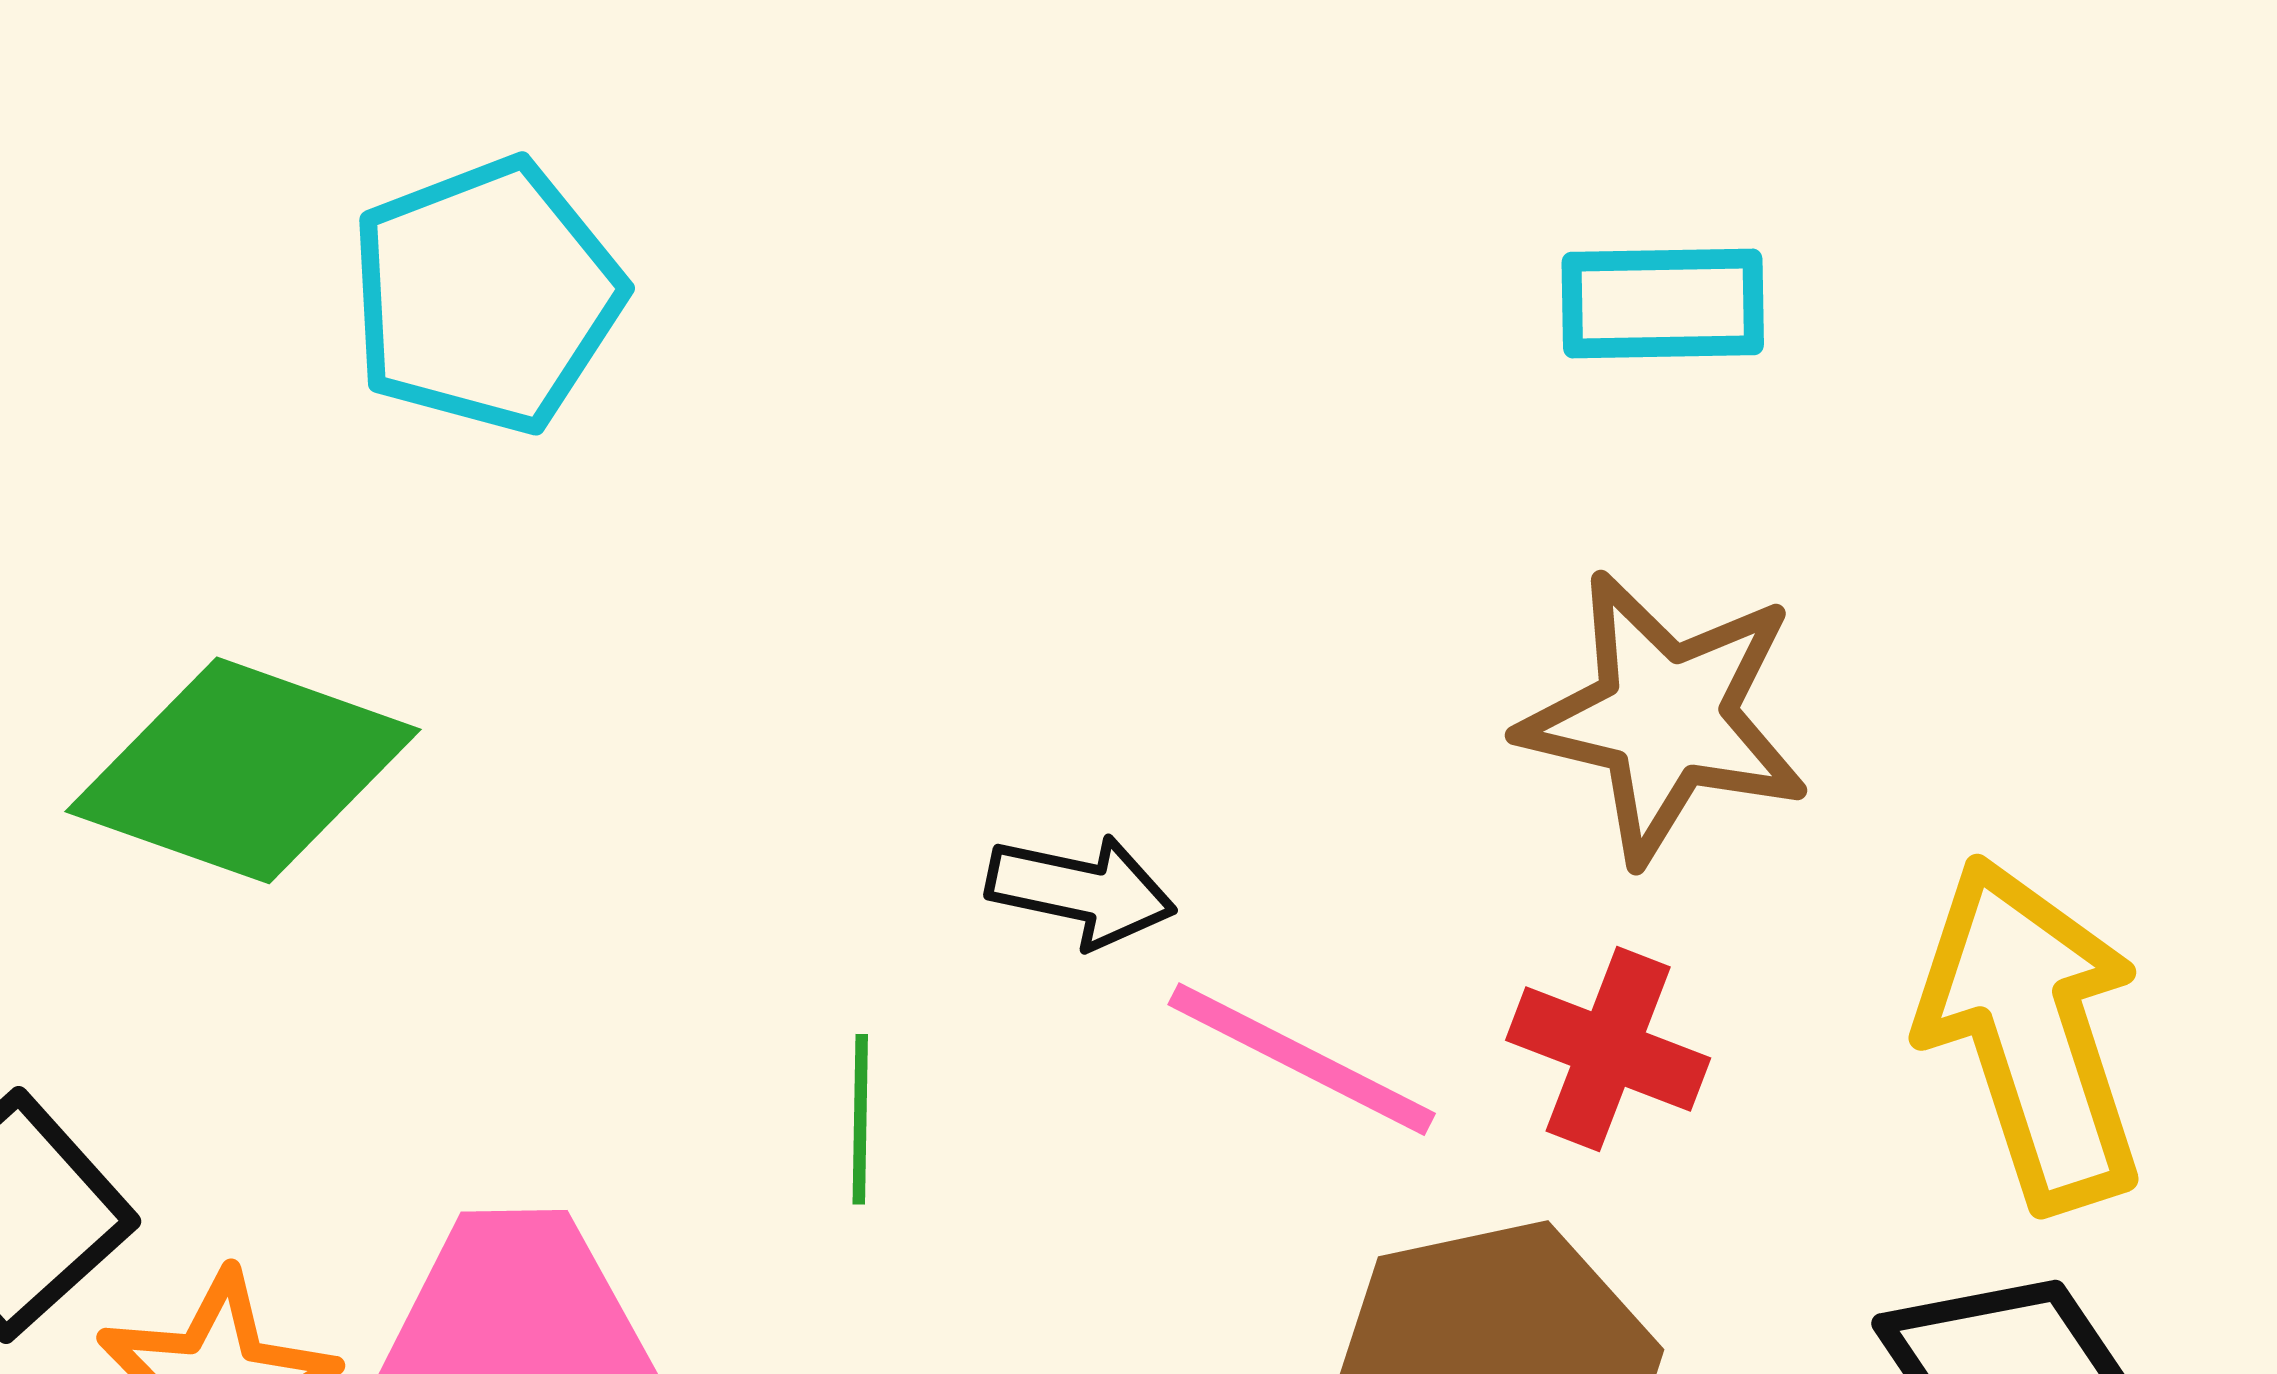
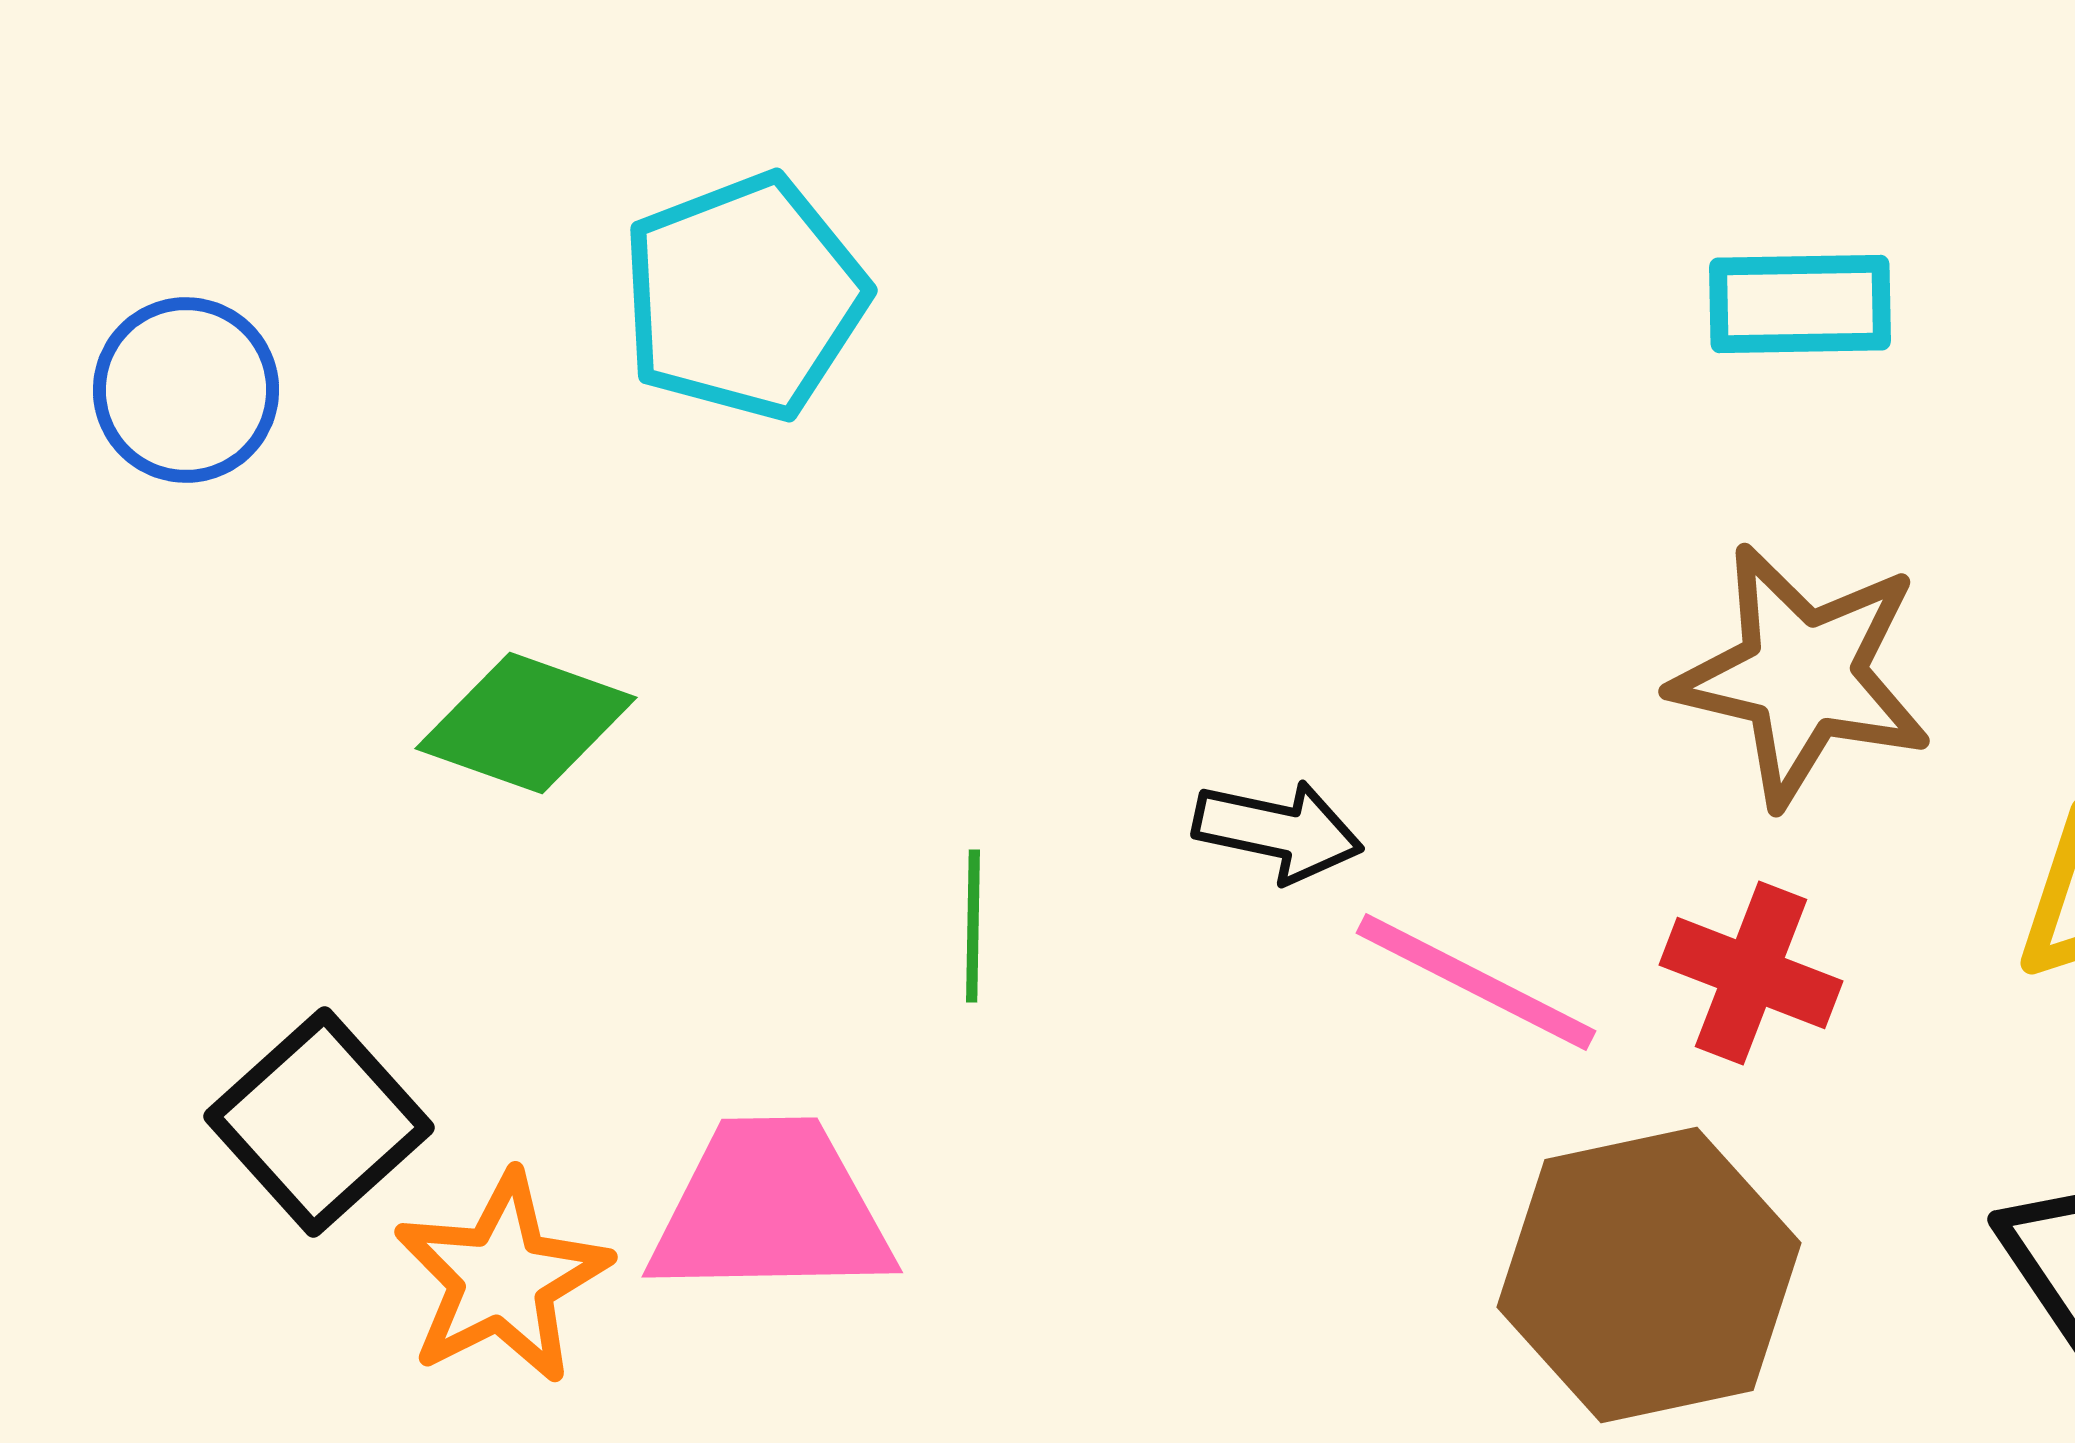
green diamond: (243, 770) -> (526, 723), size x0.7
green line: (860, 1119) -> (973, 926), moved

